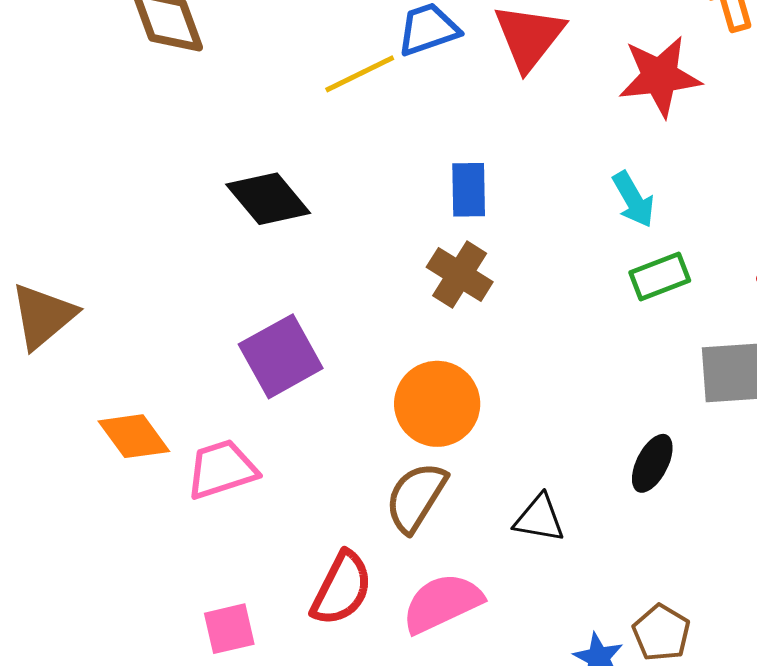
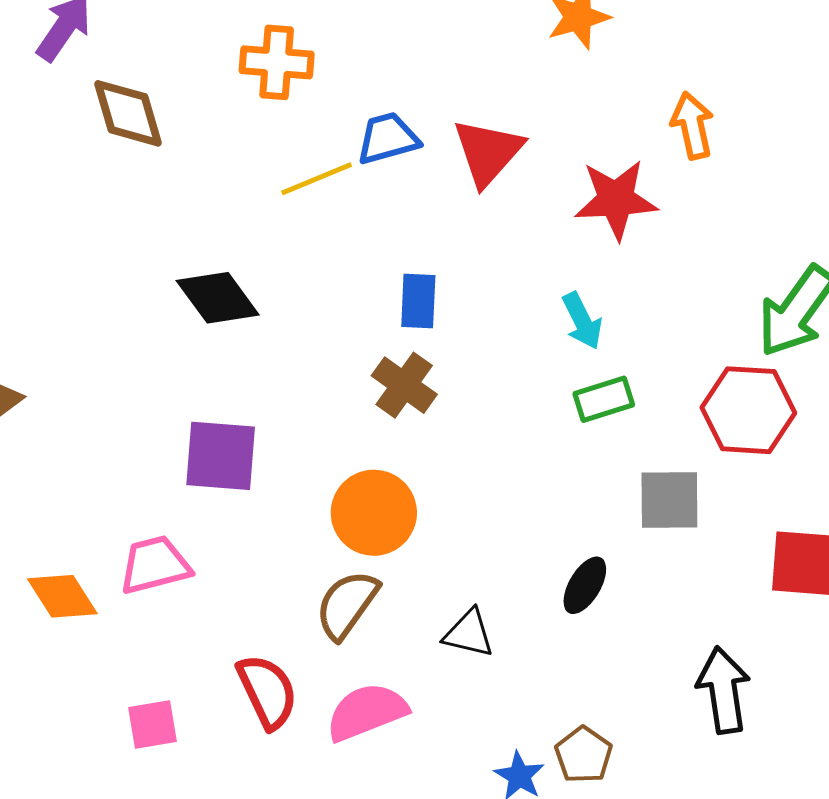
purple square: (281, 356) -> (221, 456), turned 30
orange diamond: (134, 436) -> (62, 596), moved
red semicircle: (342, 589) -> (267, 691), turned -56

